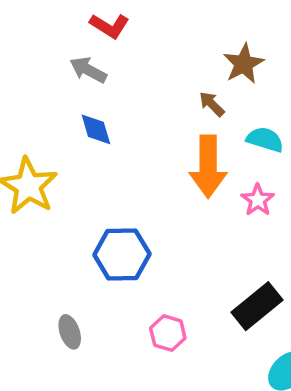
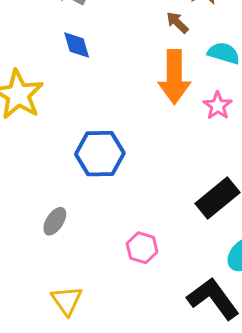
gray ellipse: (70, 332) -> (55, 221), turned 52
pink hexagon: (168, 333) -> (142, 248), moved

